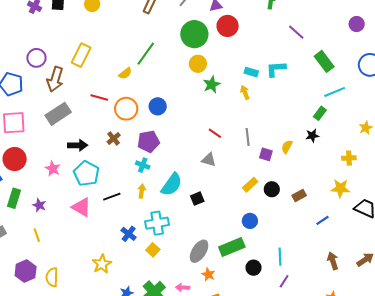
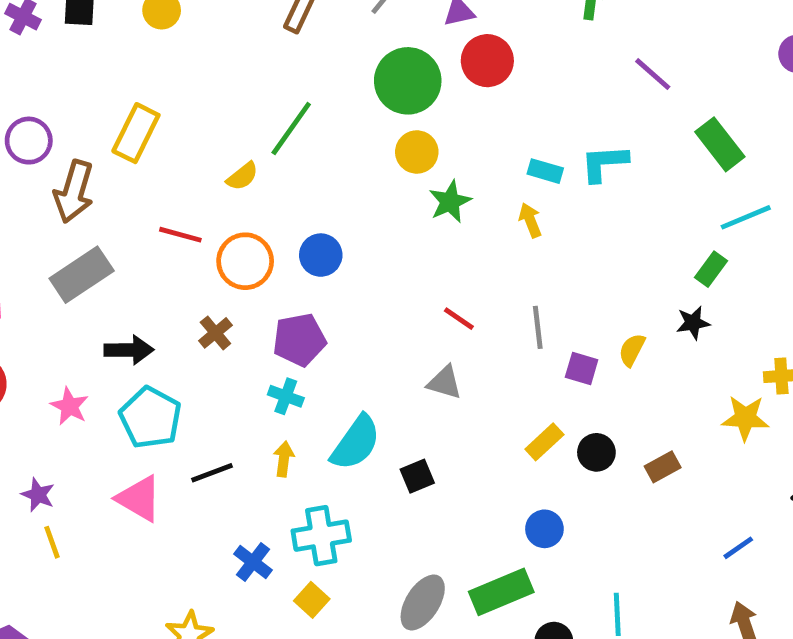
yellow star: (340, 188) -> (745, 418), moved
blue line: (322, 220) -> (738, 548), moved
yellow line: (37, 235) -> (52, 542), moved

